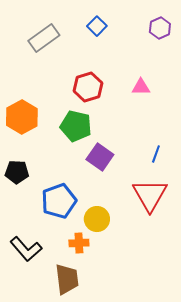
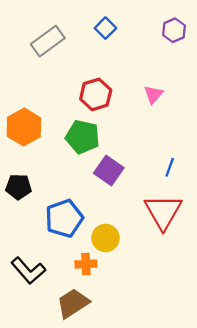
pink triangle: (141, 87) -> (153, 94), turned -48
brown trapezoid: (67, 279) -> (73, 303), turned -116

